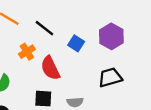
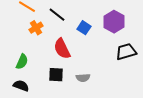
orange cross: (27, 52) -> (36, 28), moved
black trapezoid: (110, 77) -> (126, 52), moved

